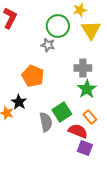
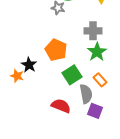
orange pentagon: (33, 76) -> (56, 50), moved
gray semicircle: (46, 122) -> (86, 94), moved
red semicircle: (78, 131) -> (61, 106), moved

